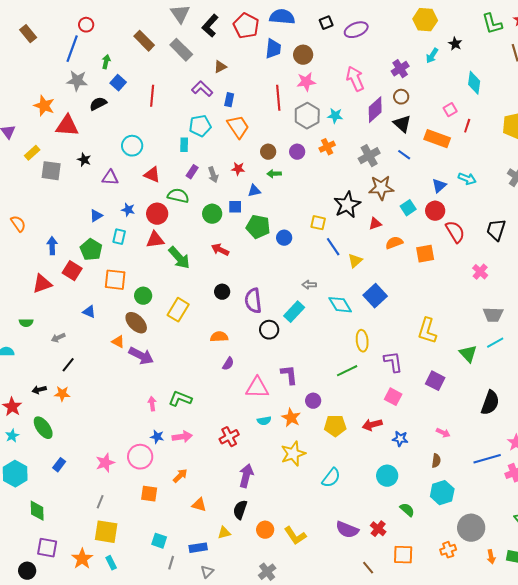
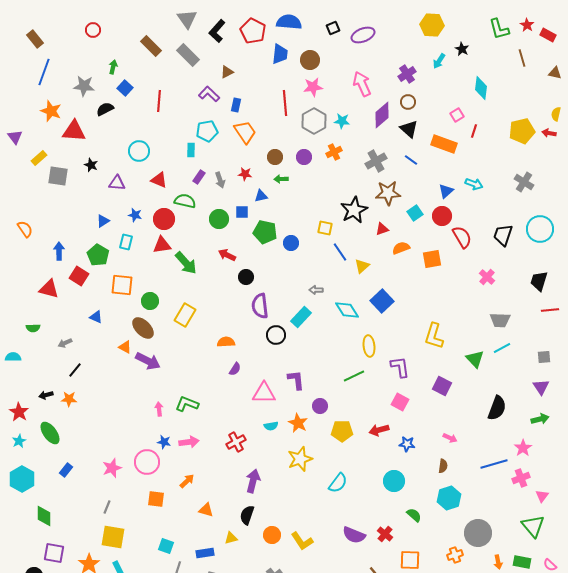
blue line: (72, 49) -> (44, 72), moved
red triangle: (42, 284) -> (49, 289), turned 35
black circle: (222, 292) -> (246, 277), moved

